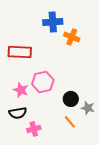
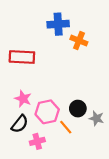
pink hexagon: (43, 82) -> (47, 112), moved
black semicircle: (18, 113) -> (20, 124), turned -42
orange line: (70, 122) -> (66, 127), moved

